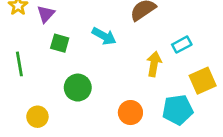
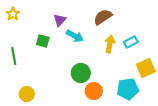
purple triangle: (46, 14) -> (60, 20), moved
yellow arrow: (154, 64) -> (110, 44), moved
green circle: (78, 88) -> (81, 73), moved

